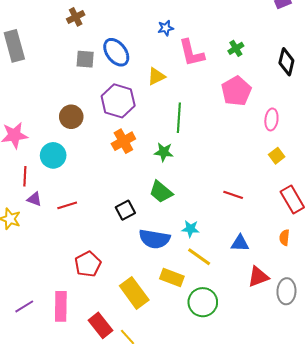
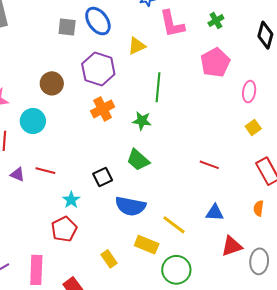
purple triangle: (34, 199) -> (17, 174), moved
red line: (67, 205) -> (45, 171), turned 30
cyan star: (190, 229) -> (71, 200), moved, turned 30
yellow rectangle: (134, 293) -> (109, 259), size x0.6

